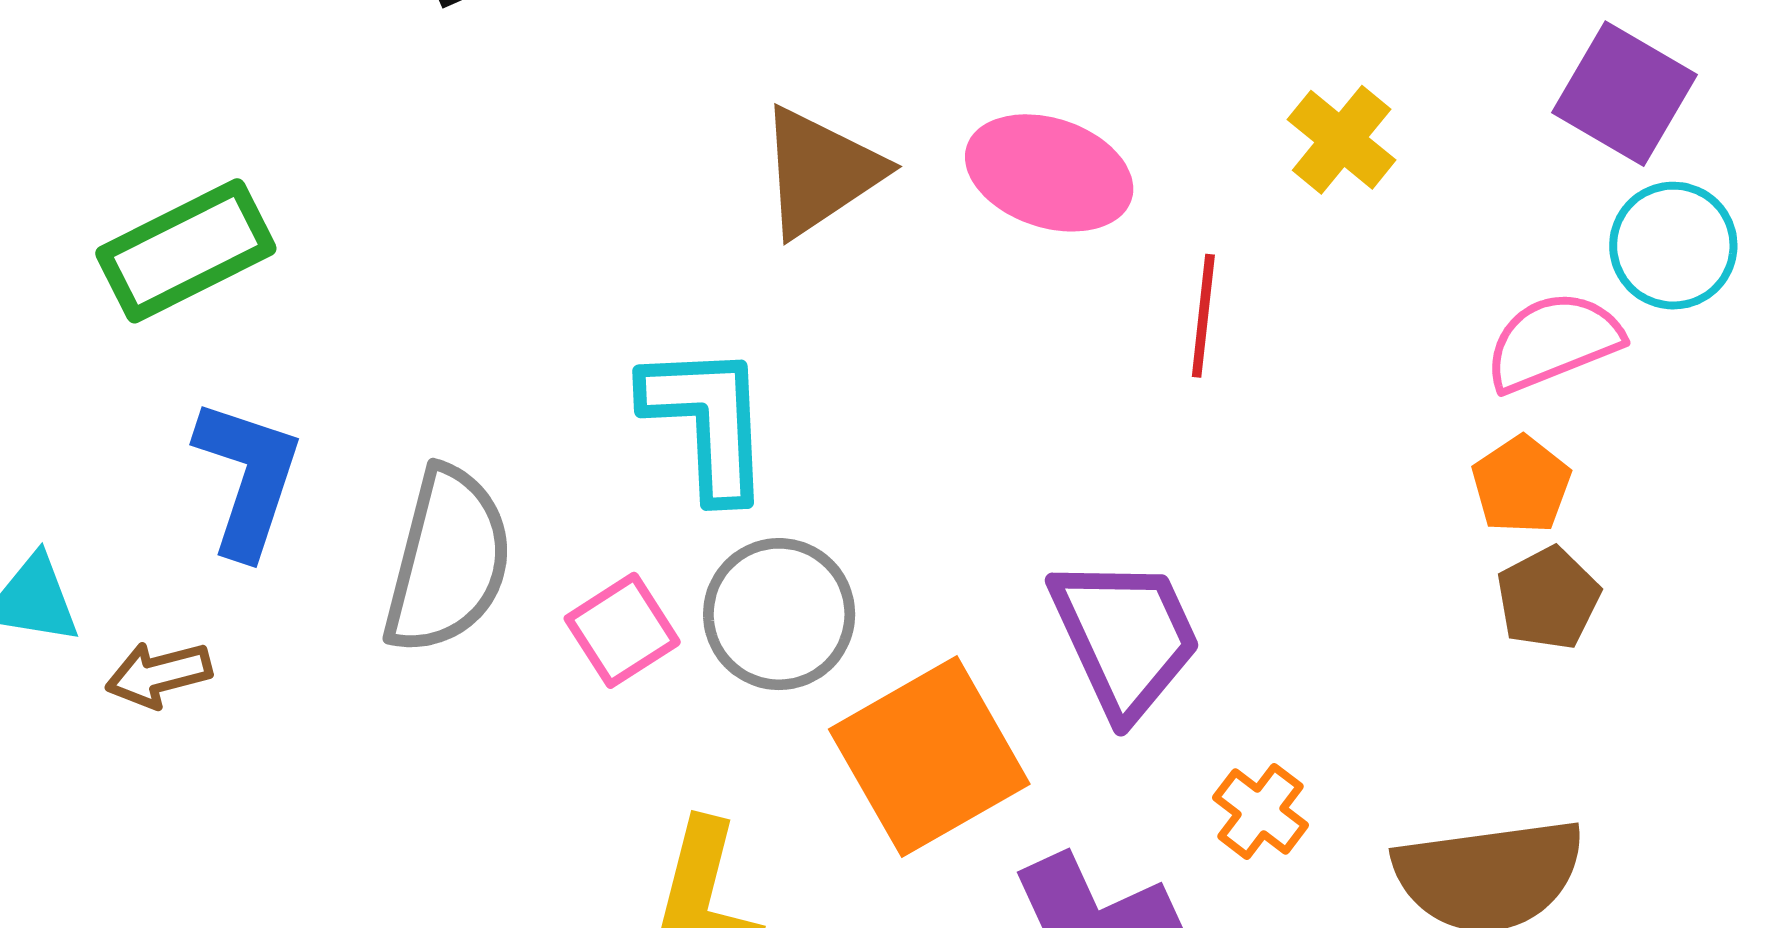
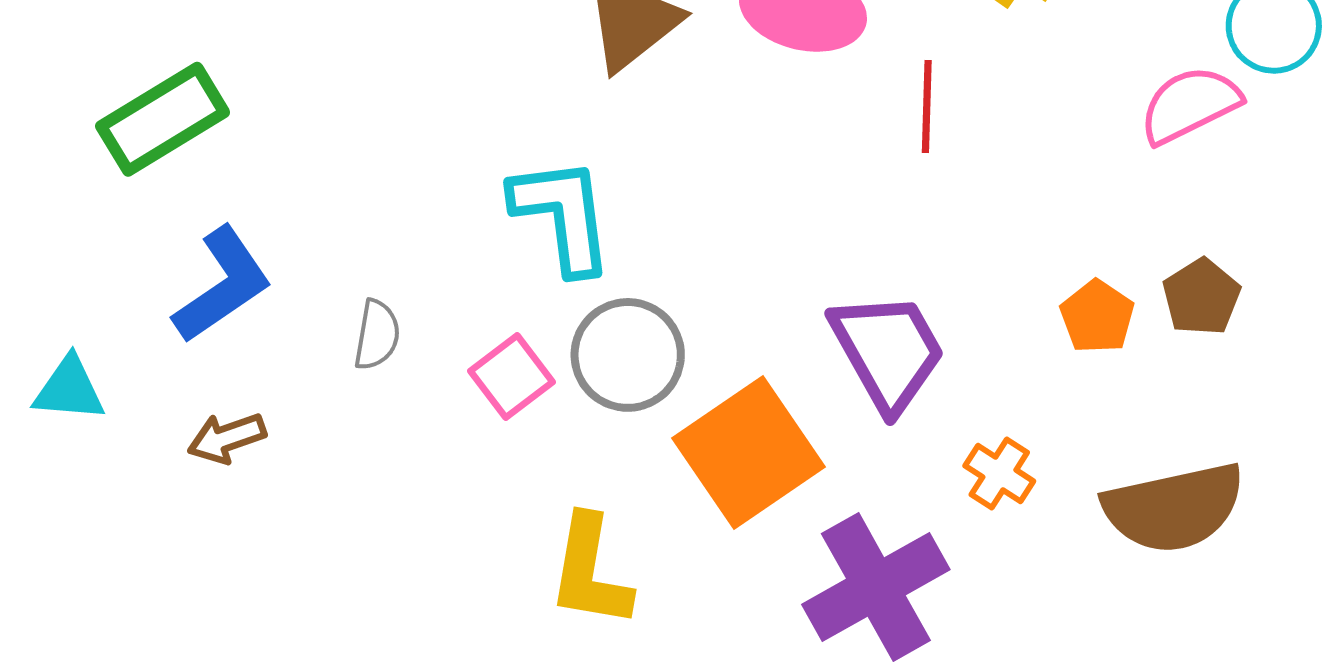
blue L-shape: (248, 478) -> (223, 285), turned 42
orange pentagon: (1521, 485) -> (1097, 317), moved
gray semicircle: (448, 561) -> (377, 335), size x0.5
brown arrow: (159, 674) -> (227, 438), moved

